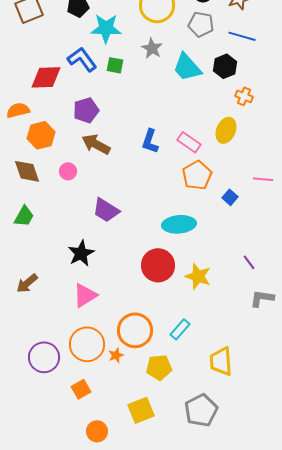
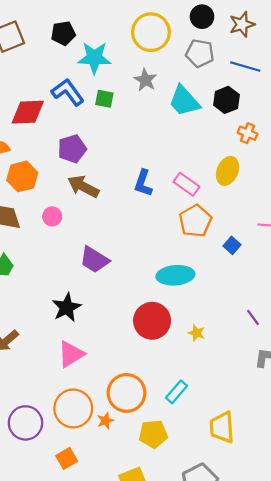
yellow star: (198, 276) -> (196, 333), size x0.6

